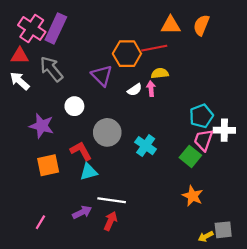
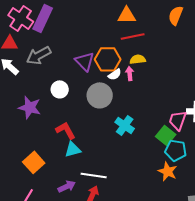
orange triangle: (171, 25) -> (127, 15), moved
orange hexagon: (127, 54) -> (108, 59), moved
gray arrow: (51, 69) -> (39, 55), turned -80
cyan pentagon: (201, 116) -> (176, 150), moved, turned 30
gray circle: (107, 132) -> (100, 95), moved
orange square: (48, 165) -> (34, 162), moved, turned -30

